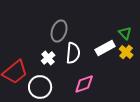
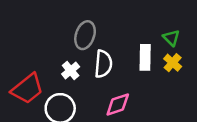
white rectangle: (105, 48) -> (145, 57), turned -60

